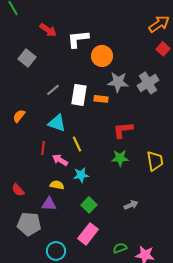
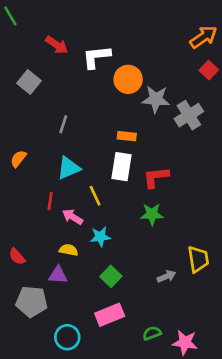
gray star: (118, 82) -> (156, 99), moved
gray line: (53, 90) -> (63, 124), turned -32
white rectangle: (79, 95) -> (121, 167), moved
cyan triangle: (57, 123) -> (69, 168), turned -42
yellow trapezoid: (155, 161) -> (198, 259), moved
pink rectangle: (88, 234) -> (110, 315), turned 30

